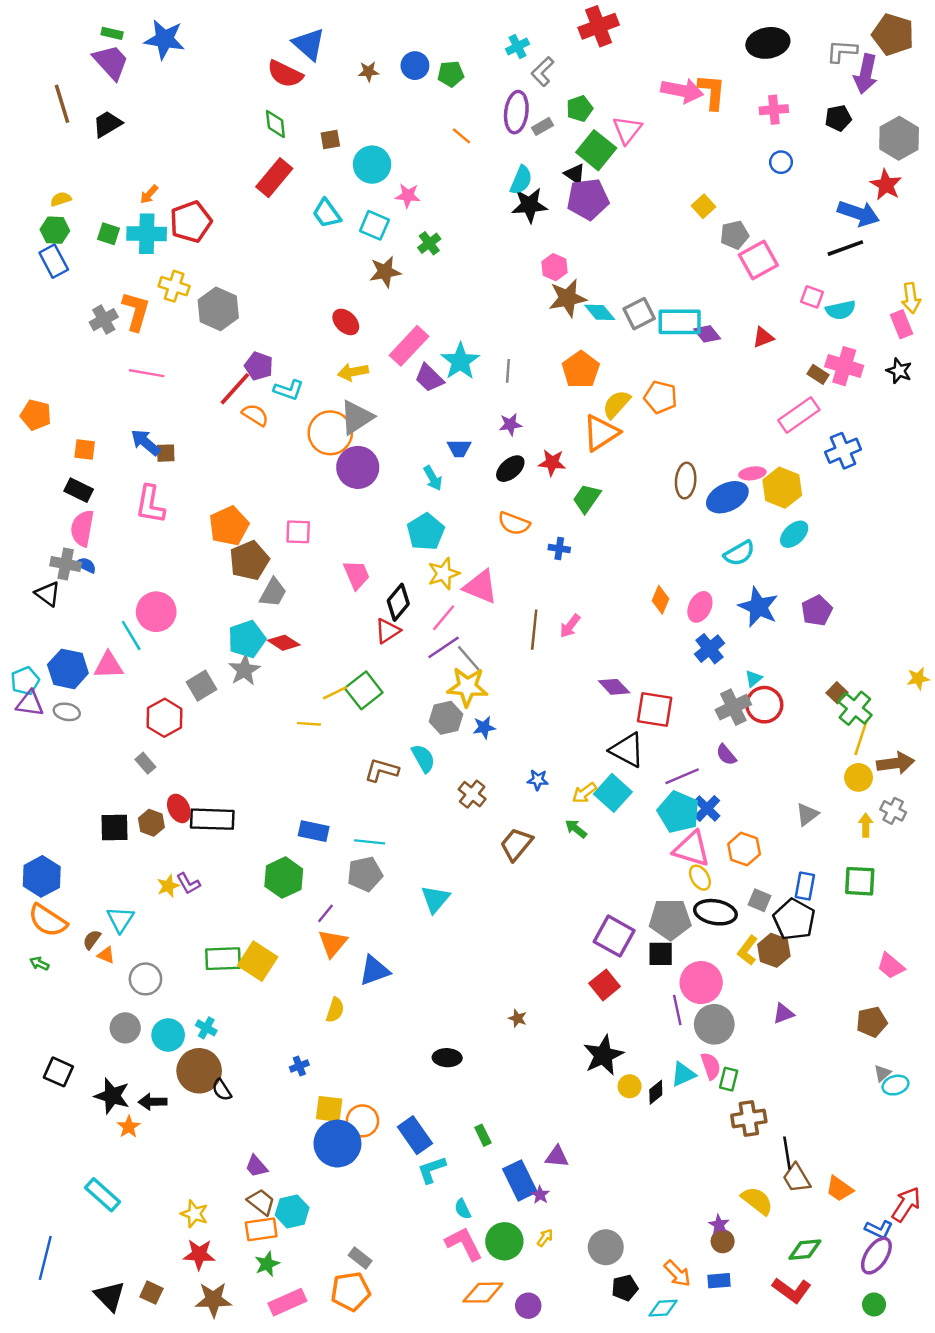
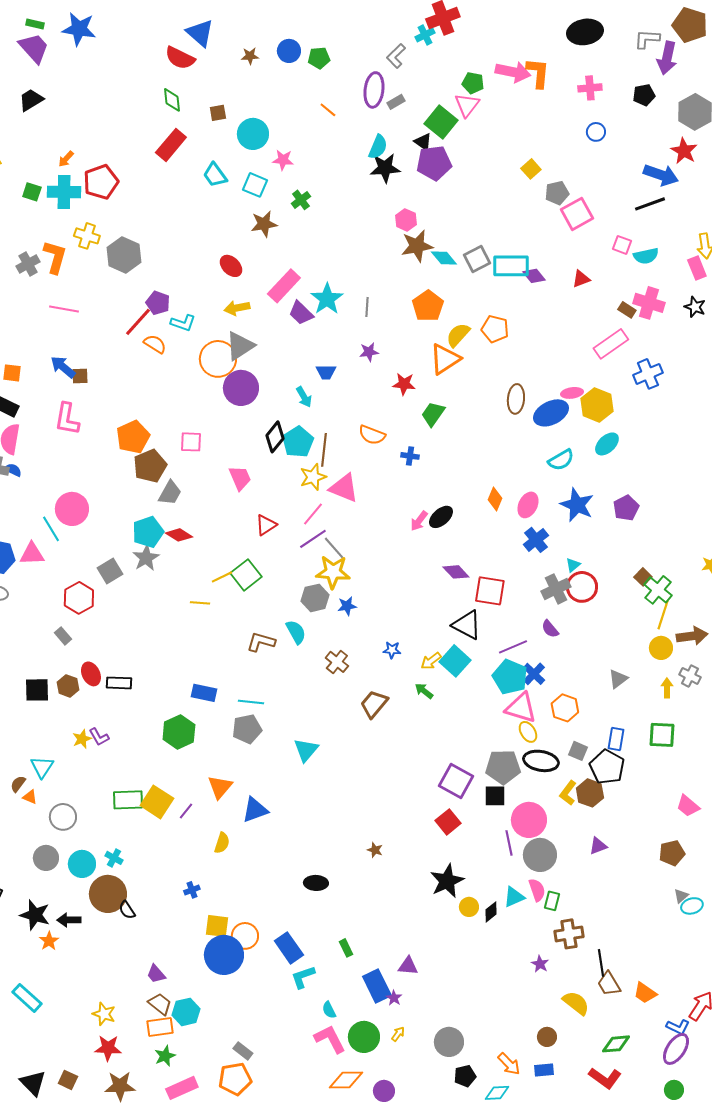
cyan cross: (517, 46) -> (425, 35), moved
green pentagon: (580, 109) -> (473, 83), moved, turned 30
black ellipse: (510, 469) -> (441, 517), moved
black diamond: (398, 602) -> (275, 437), moved
brown line: (534, 630) -> (324, 450), moved
black rectangle: (212, 819) -> (119, 683), size x0.7
purple line: (326, 913) -> (186, 811), moved
purple star: (719, 1225) -> (540, 964), moved

